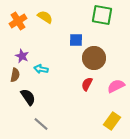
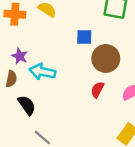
orange cross: (18, 21) -> (15, 14), turned 36
cyan arrow: (41, 69) -> (42, 72), size x1.5

